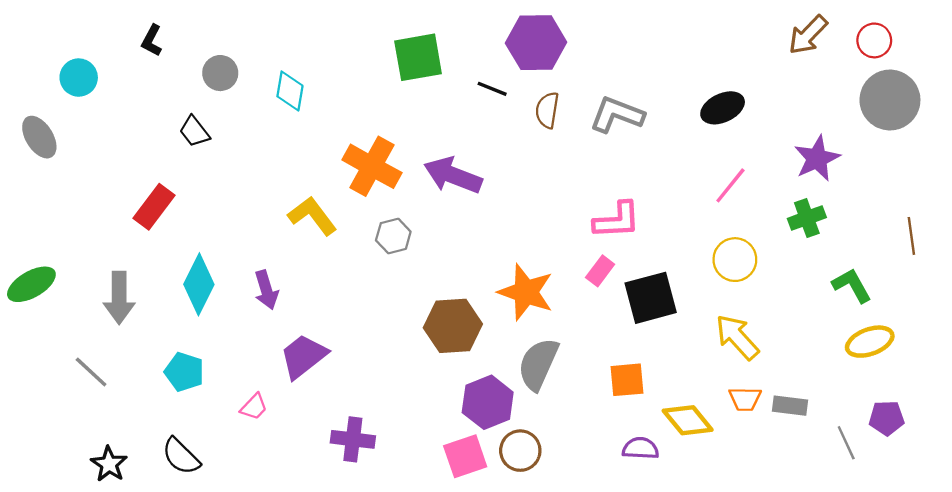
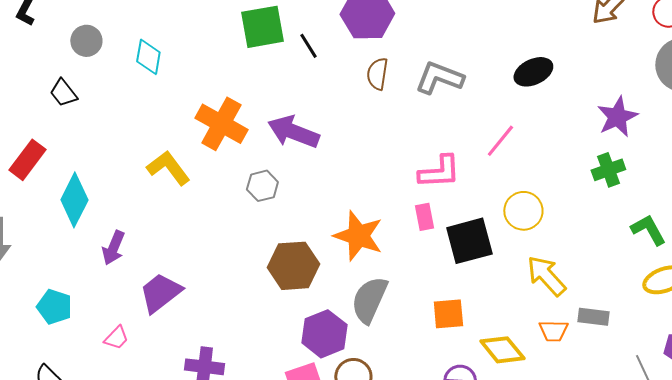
black line: (492, 89) -> (308, 46), moved, turned 36
pink line: (730, 185) -> (500, 141), moved
gray hexagon: (393, 236) -> (262, 186), moved
yellow circle: (735, 260) -> (523, 211), moved
pink rectangle: (600, 271) -> (424, 217), turned -48
cyan diamond: (199, 284) -> (74, 200), moved
purple arrow: (266, 290) -> (113, 248), moved, turned 40
gray rectangle: (790, 406) -> (593, 317), moved

